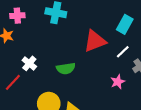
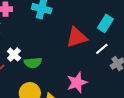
green semicircle: (66, 68) -> (33, 63), moved
pink star: (118, 82) -> (77, 83), moved, size x1.5

